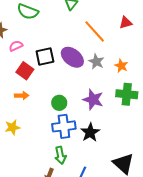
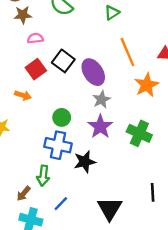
black square: (45, 56) -> (63, 61), turned 30
gray star: (96, 62) -> (101, 100), moved
orange star: (121, 66) -> (147, 85), moved, size x1.5

